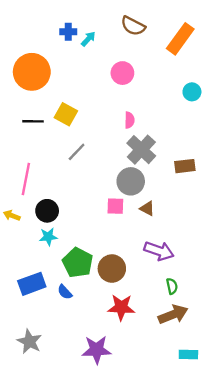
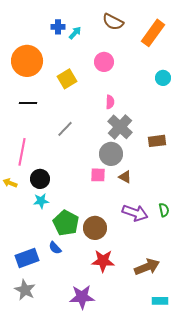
yellow square: (66, 114) -> (67, 79), moved, turned 30
blue rectangle: (32, 284) -> (27, 258), moved
green semicircle: (172, 286) -> (164, 210), moved

